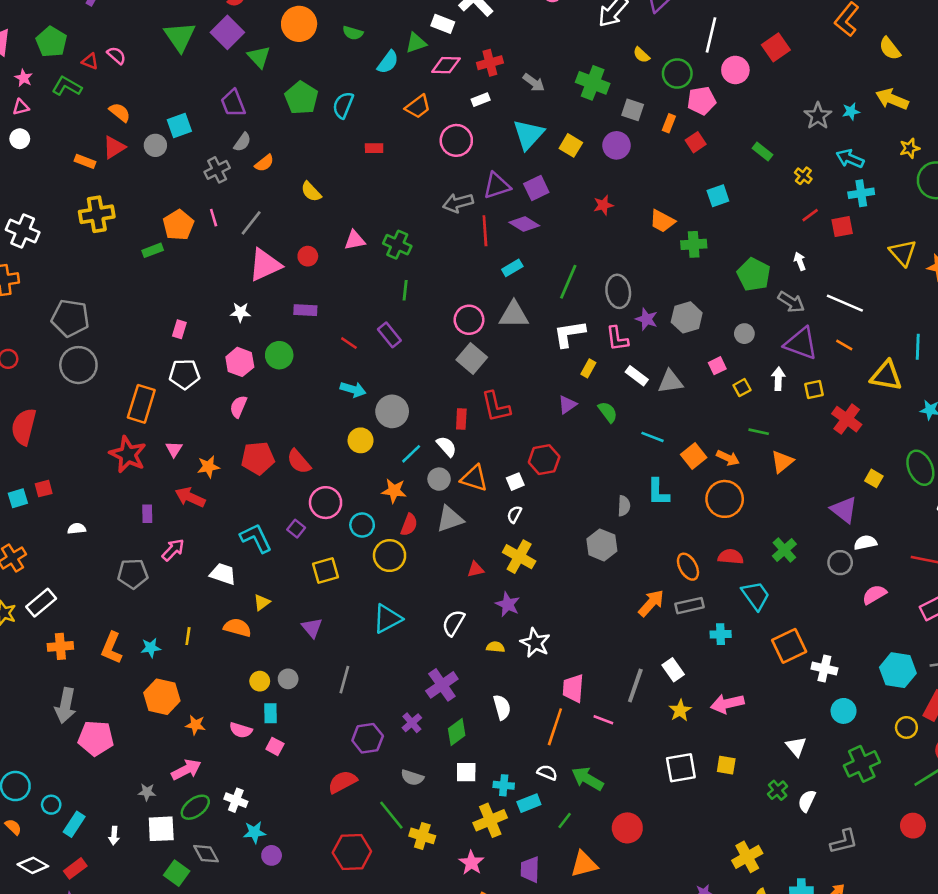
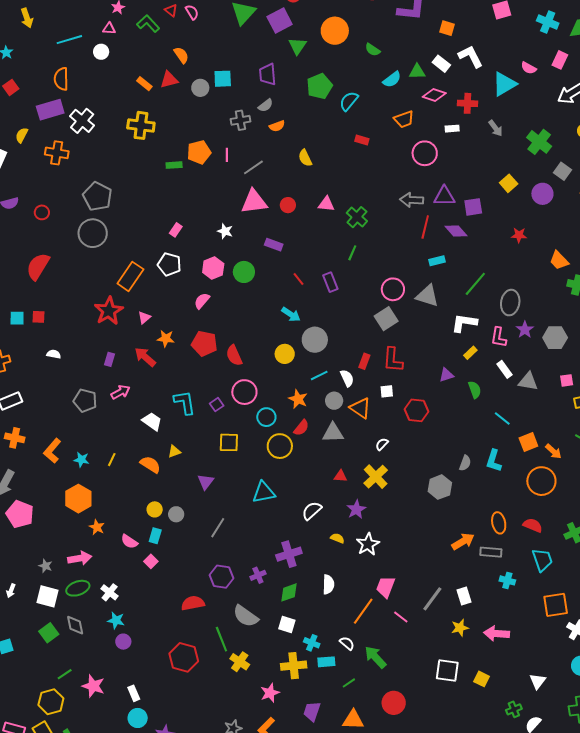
cyan triangle: (528, 134) -> (504, 84), moved
white square: (515, 482) -> (387, 391), moved
gray semicircle: (412, 778) -> (246, 616), size x1.5

